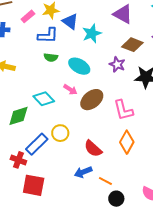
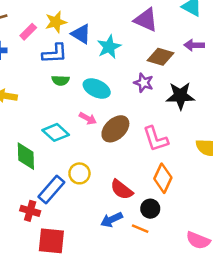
green diamond: (18, 116) -> (26, 156), turned -70
black circle: (116, 199) -> (150, 209), moved

